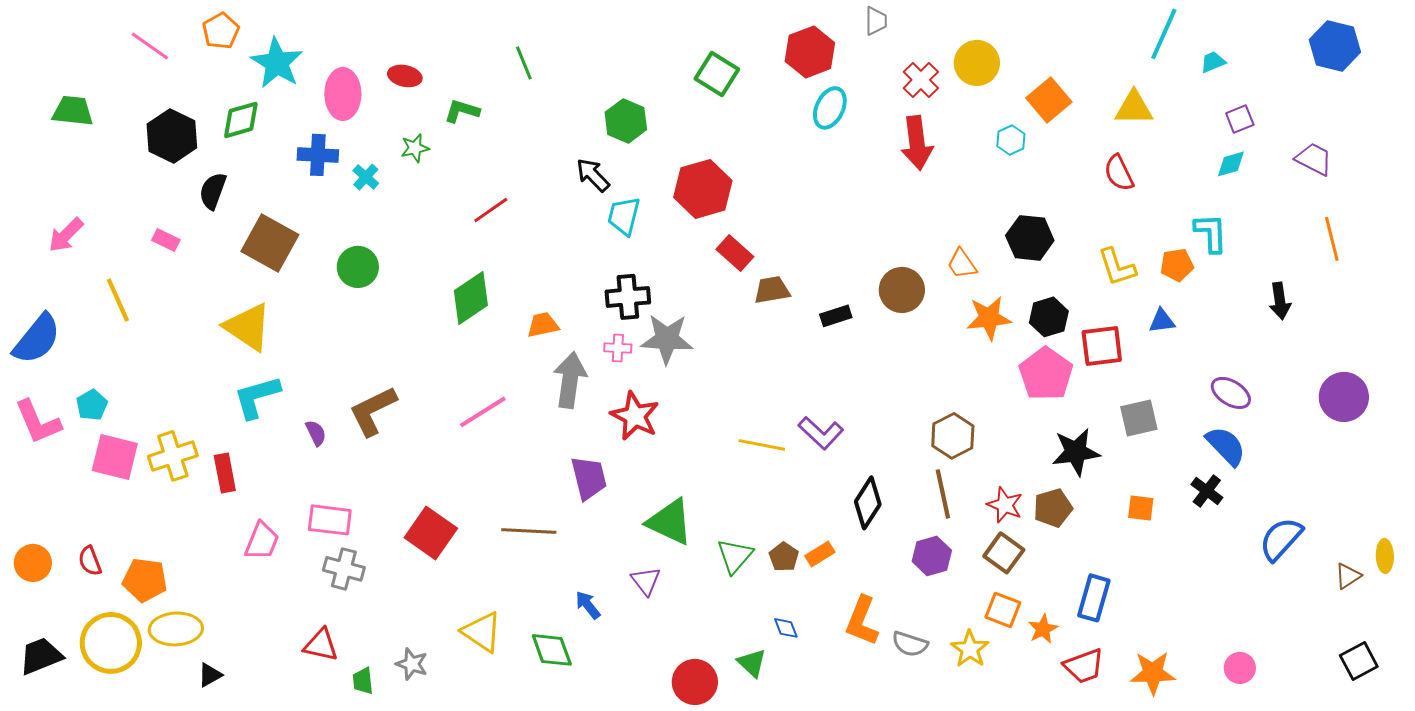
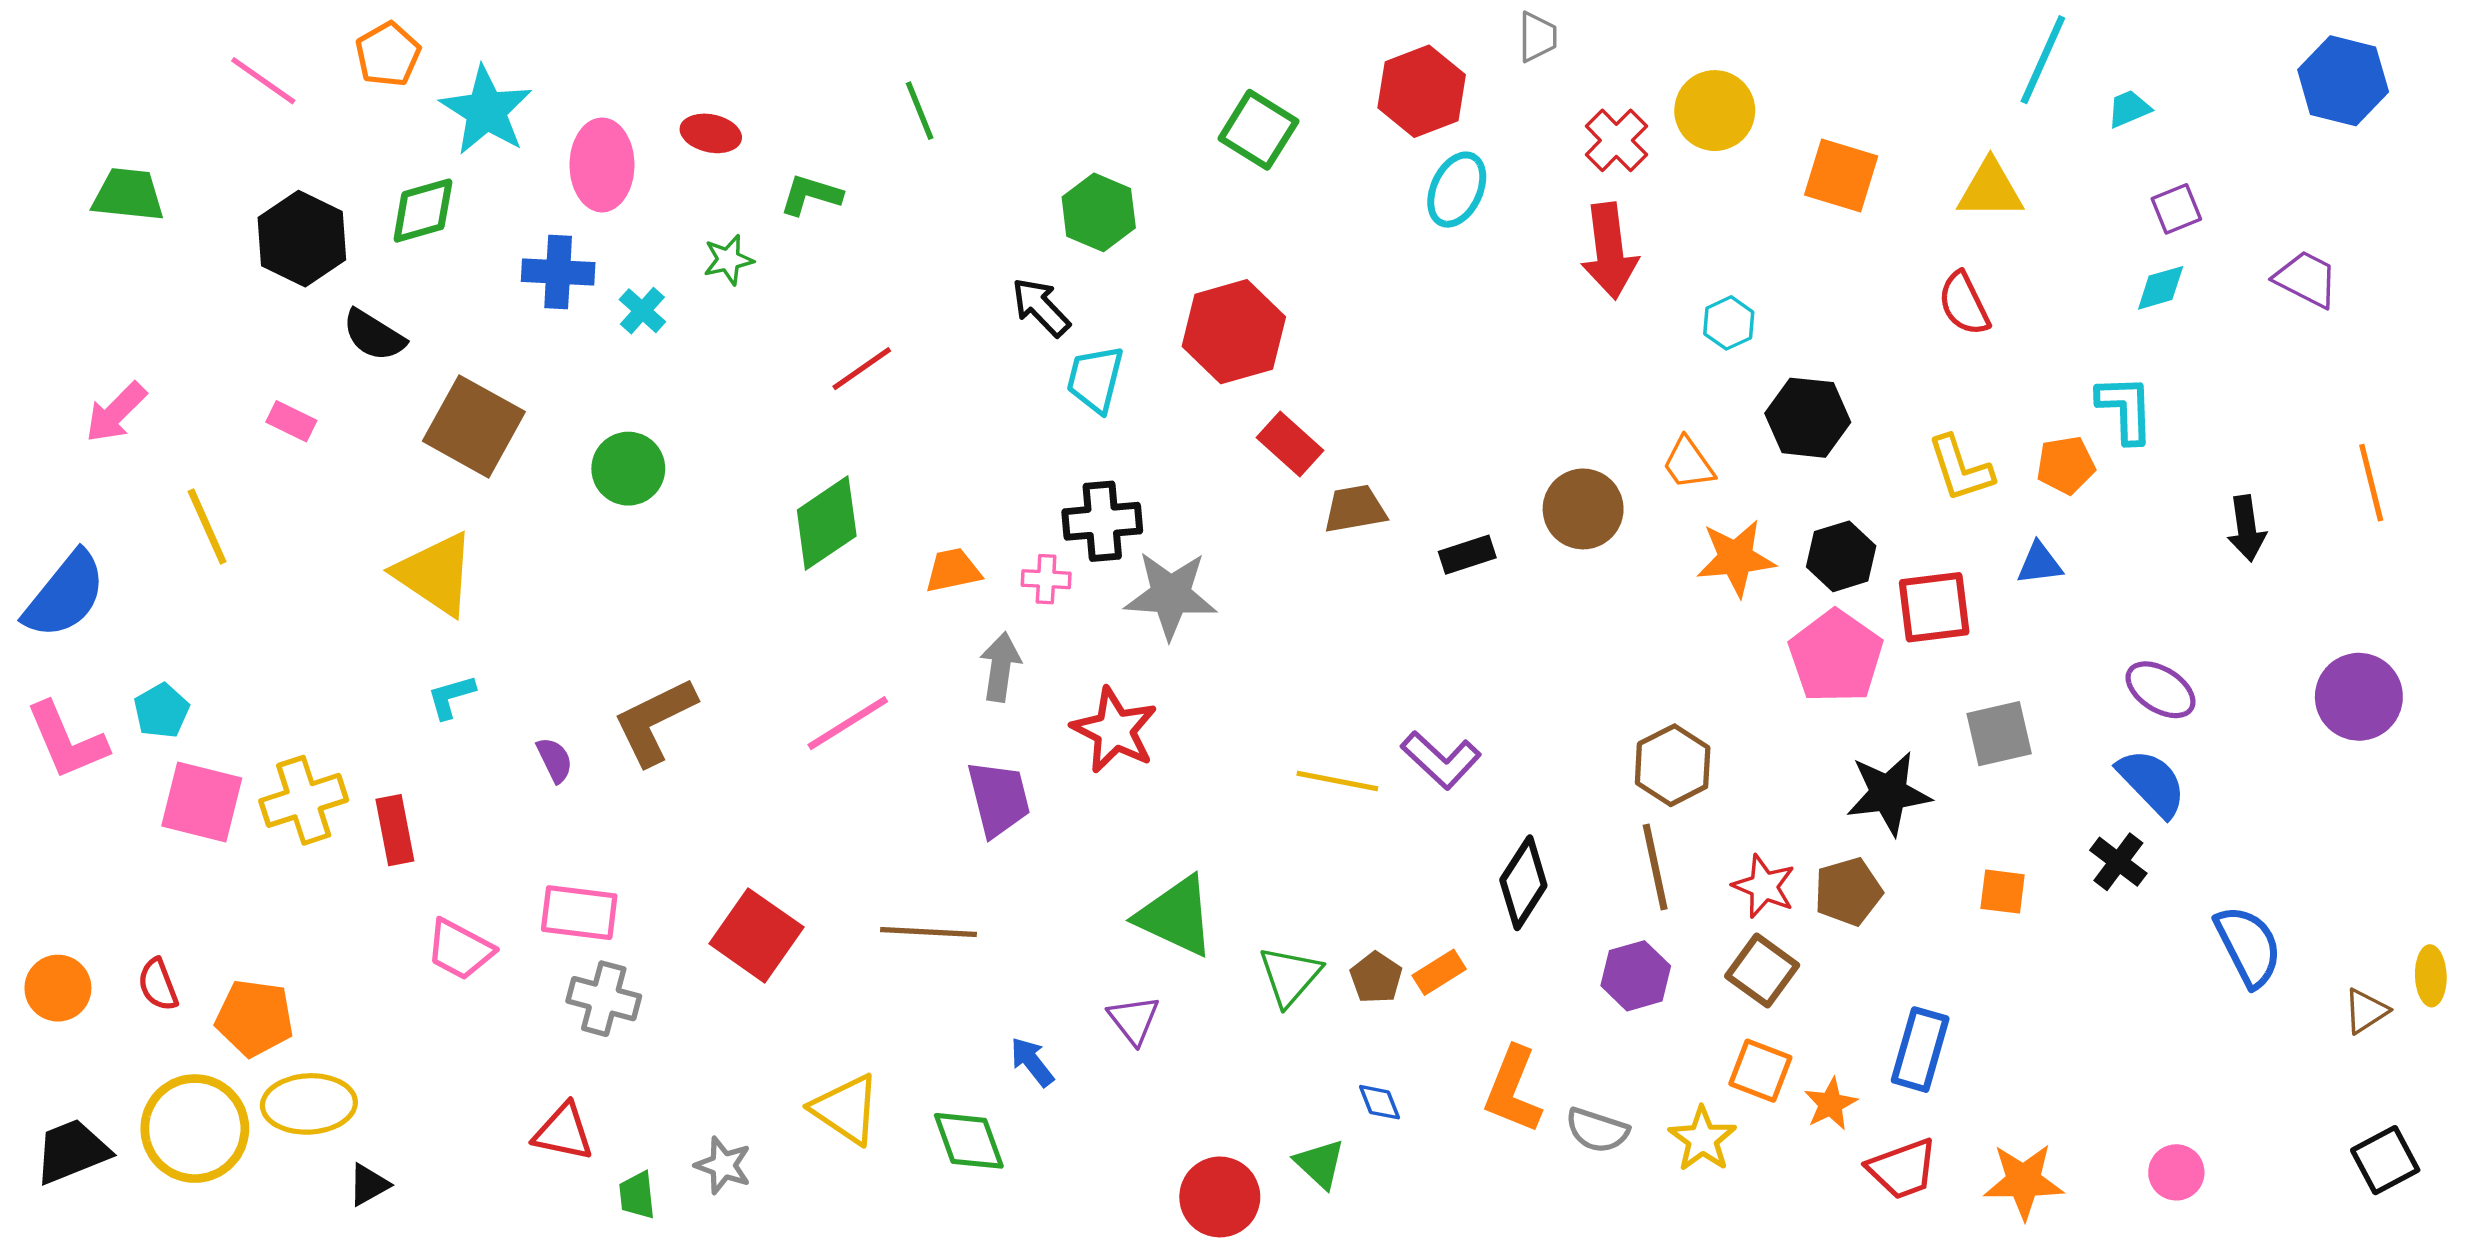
orange square: (1049, 100) -> (1841, 176), turned -33
cyan hexagon: (1011, 140) -> (1729, 323), moved
black semicircle: (213, 191) -> (374, 335), turned -78
orange line: (1332, 239) -> (2371, 483), moved
pink cross: (618, 348) -> (1046, 579), moved
gray arrow: (570, 380) -> (1000, 667), size x0.7
cyan L-shape: (257, 397) -> (451, 697), size x0.6
purple trapezoid: (589, 478) -> (999, 799), moved
blue semicircle: (1281, 539) -> (2248, 946), turned 111
pink trapezoid: (262, 541) -> (460, 950), turned 96

